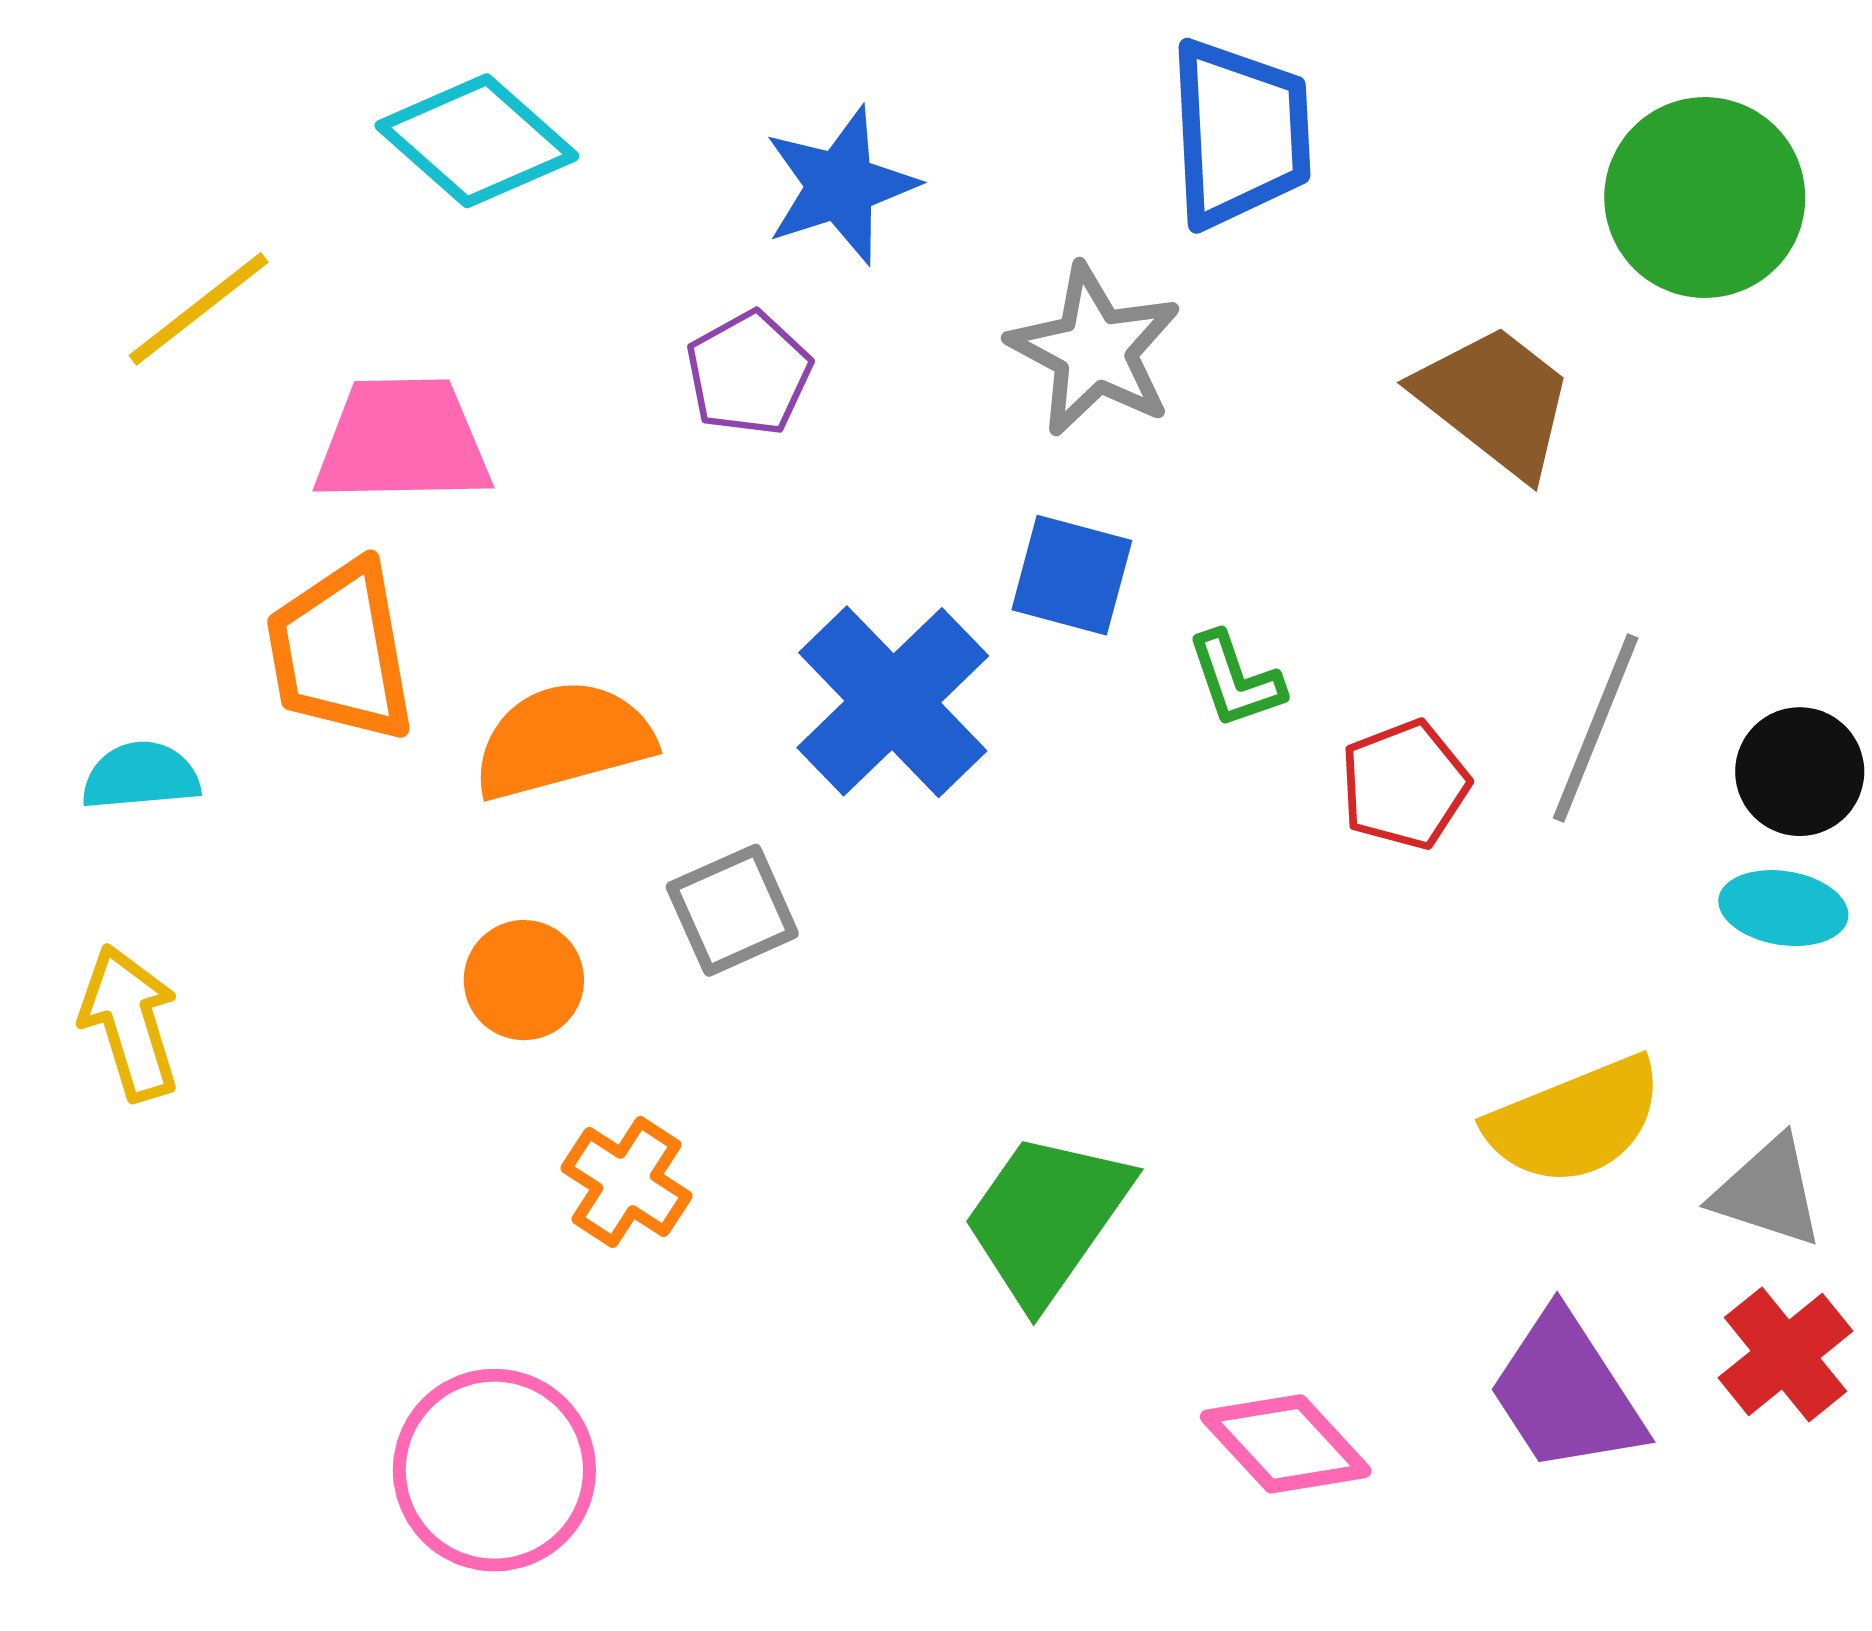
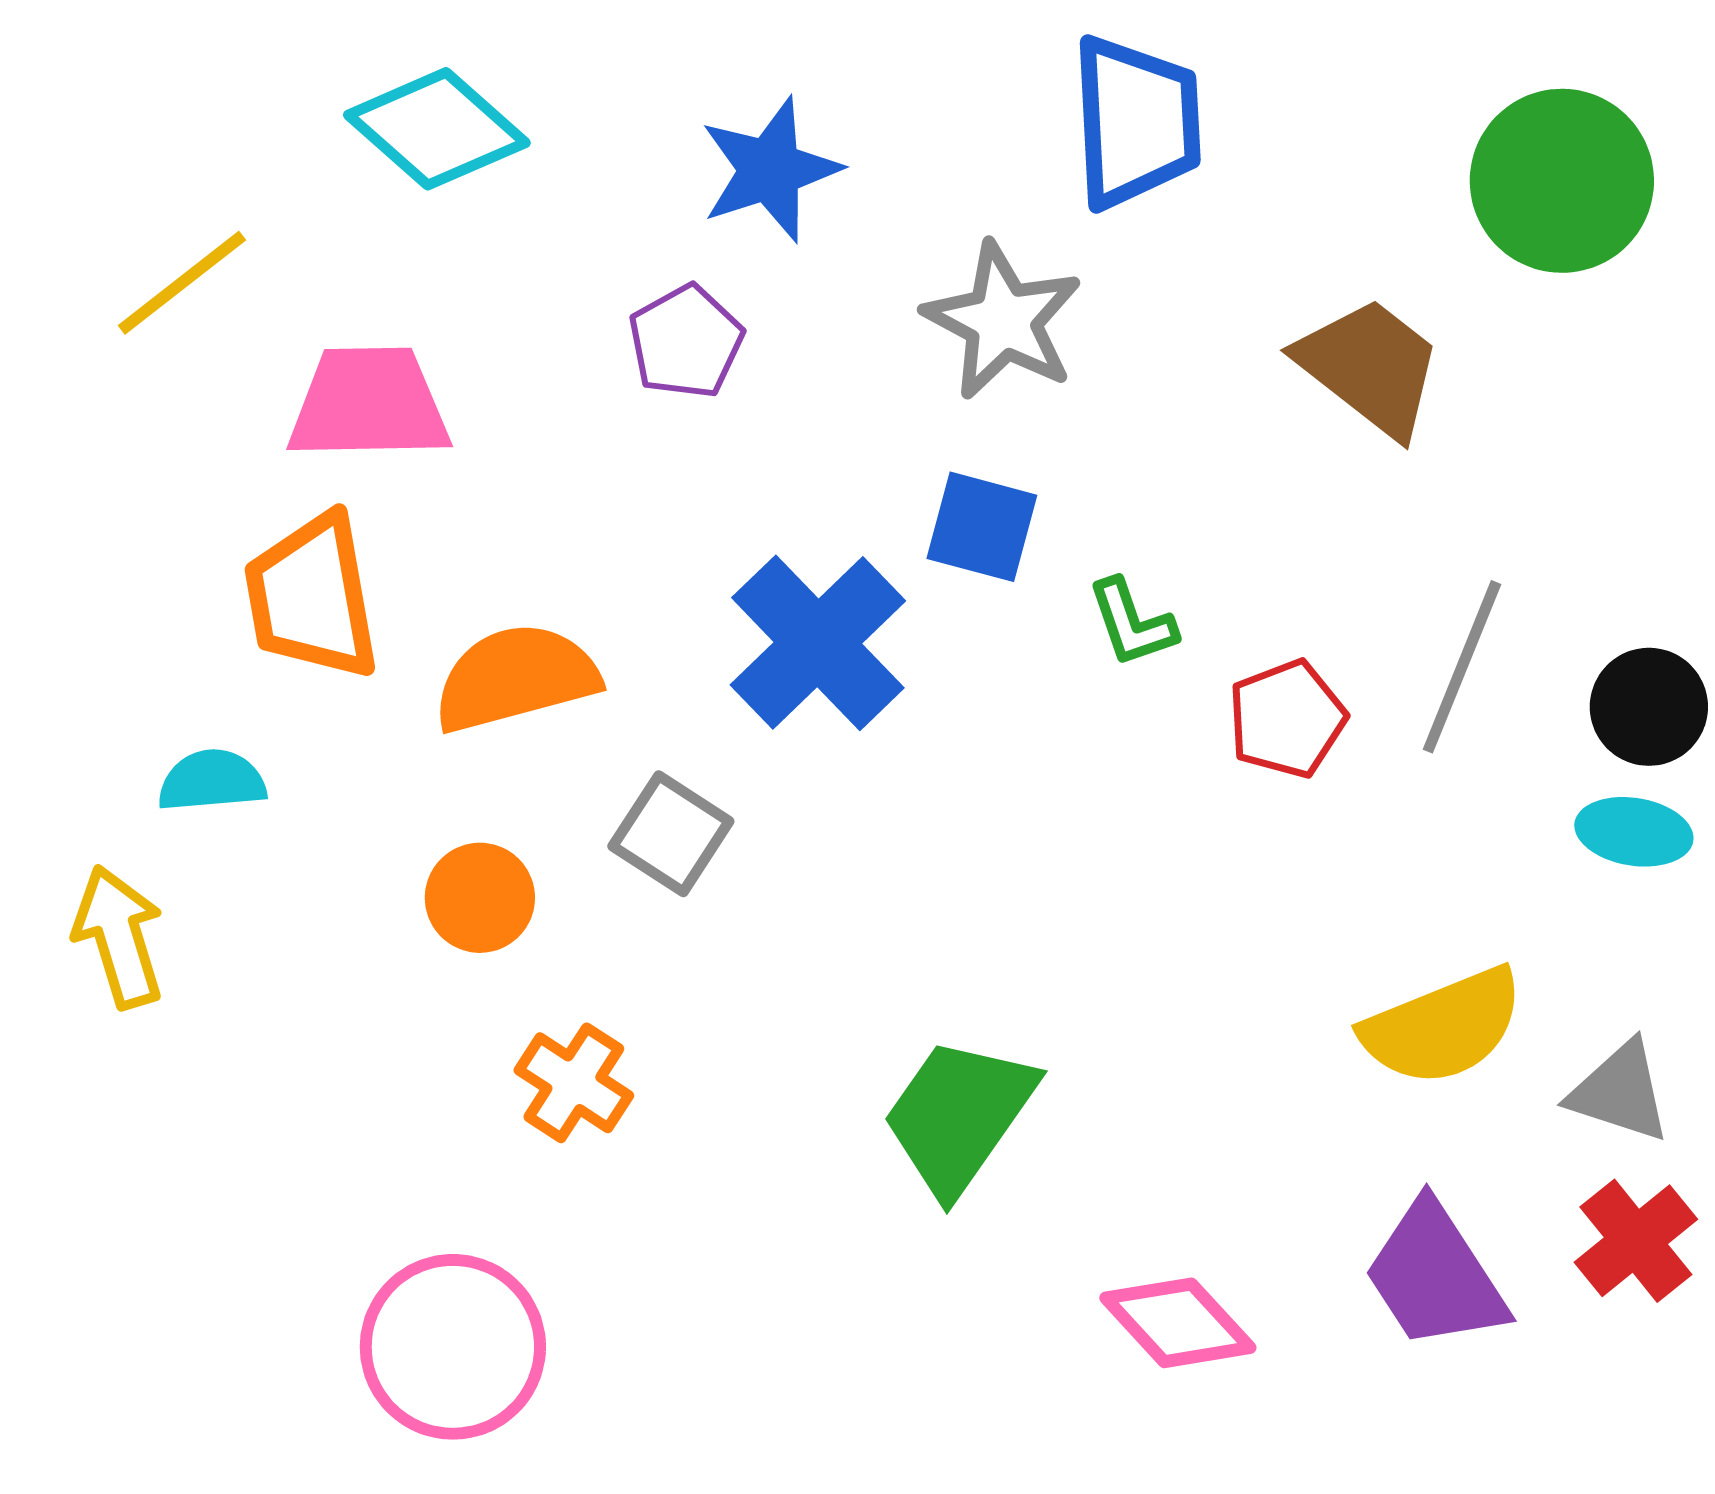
cyan semicircle: (141, 776) -> (212, 781), moved
gray square: (732, 910) -> (671, 834), turned -33

